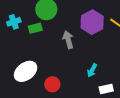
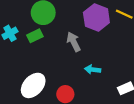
cyan arrow: (92, 70) -> (93, 69), moved, turned 80

